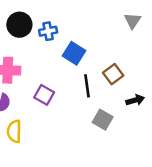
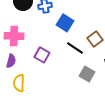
black line: (87, 86) -> (75, 48), turned -48

